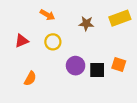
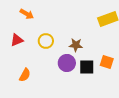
orange arrow: (47, 15) -> (27, 14), moved
brown star: (86, 24) -> (76, 45), moved

